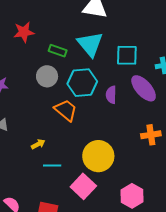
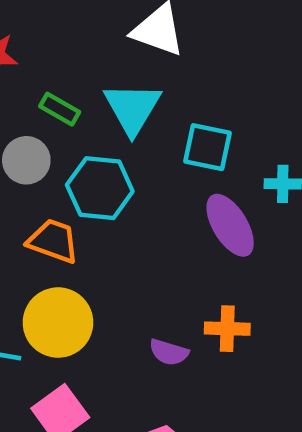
purple semicircle: (111, 95) -> (169, 352), moved, turned -84
orange trapezoid: (66, 110) -> (53, 241), turned -30
yellow circle: (98, 156) -> (58, 323), moved

